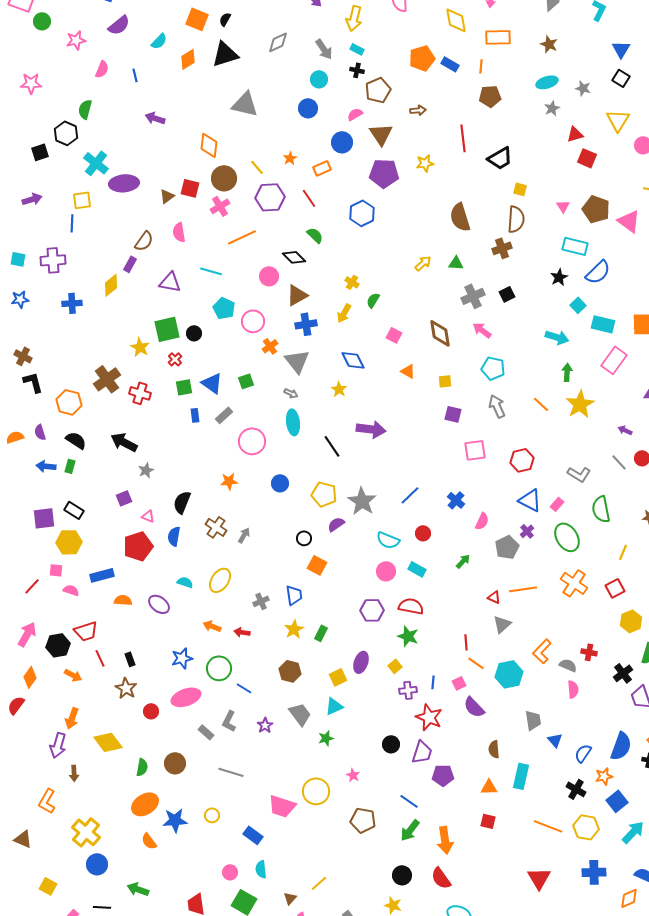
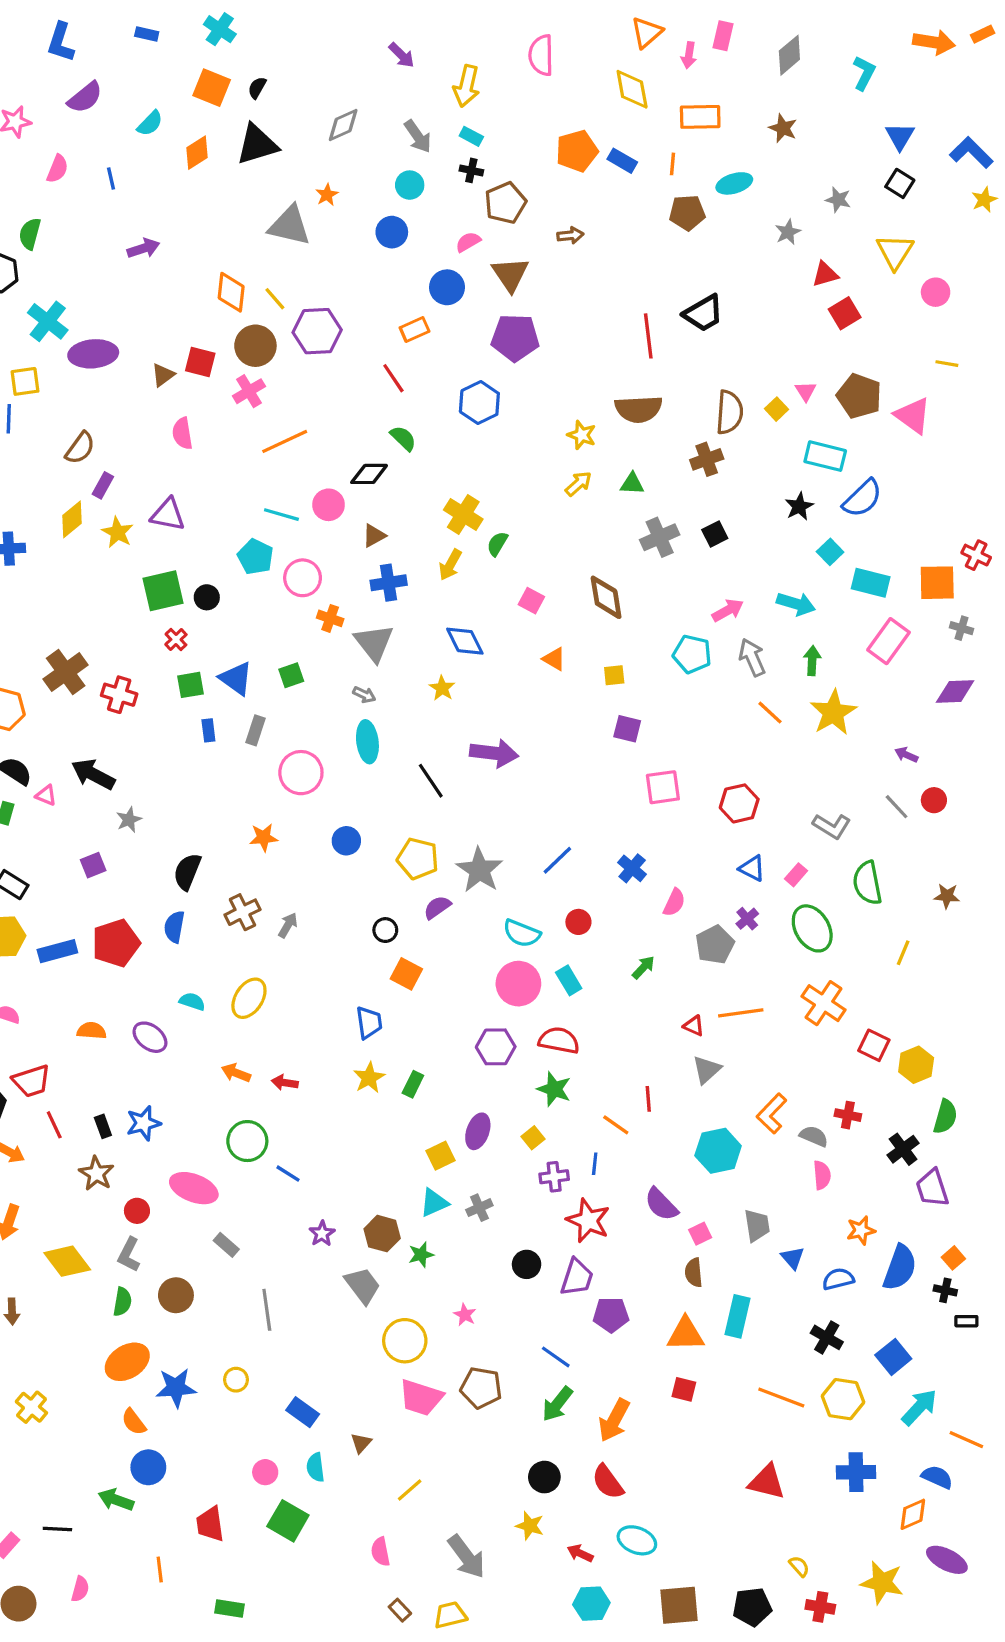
cyan ellipse: (547, 82) -> (734, 183), moved
purple arrow: (155, 118) -> (143, 248), turned 144
red line: (463, 138) -> (648, 336), moved
orange star: (290, 158) -> (327, 195), moved
red square: (587, 158) -> (845, 313), turned 36
yellow star: (425, 163) -> (582, 435), moved, turned 30
yellow line: (257, 167) -> (275, 299), moved
yellow square: (520, 189) -> (776, 409), moved, turned 32
purple hexagon: (270, 197) -> (317, 331), moved
brown semicircle: (460, 217) -> (639, 409), turned -76
brown semicircle: (144, 241) -> (80, 448), moved
black diamond: (294, 257) -> (369, 474), turned -45
cyan line: (211, 271) -> (281, 515), moved
yellow cross: (352, 282) -> (463, 515), size x1.6
brown triangle: (297, 295) -> (374, 536), size x0.7
pink arrow: (482, 330) -> (728, 610), moved, turned 114
orange cross: (270, 346) -> (330, 618), turned -35
yellow star: (140, 347) -> (118, 532), moved
gray arrow: (497, 406) -> (752, 657), moved
gray rectangle: (224, 415) -> (255, 730), turned -30
blue triangle: (530, 500) -> (752, 868), size x0.7
pink triangle: (148, 516) -> (46, 795), moved
brown cross: (216, 527) -> (242, 912), turned 30
cyan rectangle: (417, 569) -> (569, 980), turned 30
pink circle: (386, 571) -> (518, 984), size x1.4
blue rectangle: (102, 575) -> (57, 951), moved
red square: (615, 588) -> (874, 1045), moved, turned -36
gray cross: (261, 601) -> (479, 1208), moved
blue star: (182, 658) -> (143, 1123), moved
orange line: (476, 663) -> (616, 1125), moved
brown hexagon: (290, 671) -> (382, 1234), moved
pink square: (459, 683) -> (700, 1234), moved
pink ellipse: (186, 697) -> (194, 1188), turned 40
gray trapezoid: (300, 714) -> (363, 1285), moved
gray L-shape: (229, 721) -> (129, 1255), moved
blue semicircle: (583, 753) -> (838, 1279), turned 42
gray line: (231, 772) -> (267, 1310), turned 65
orange star: (604, 776) -> (861, 1230), moved
orange triangle: (489, 787) -> (686, 1334), size x1.4
pink trapezoid: (282, 806) -> (421, 1397), moved
yellow cross: (86, 832) -> (31, 1407), size x0.7
orange arrow: (445, 840) -> (614, 1420), turned 36
blue circle: (97, 864) -> (148, 1467), moved
red triangle: (539, 878) -> (767, 1482), turned -45
brown triangle: (290, 898) -> (361, 1443), moved

